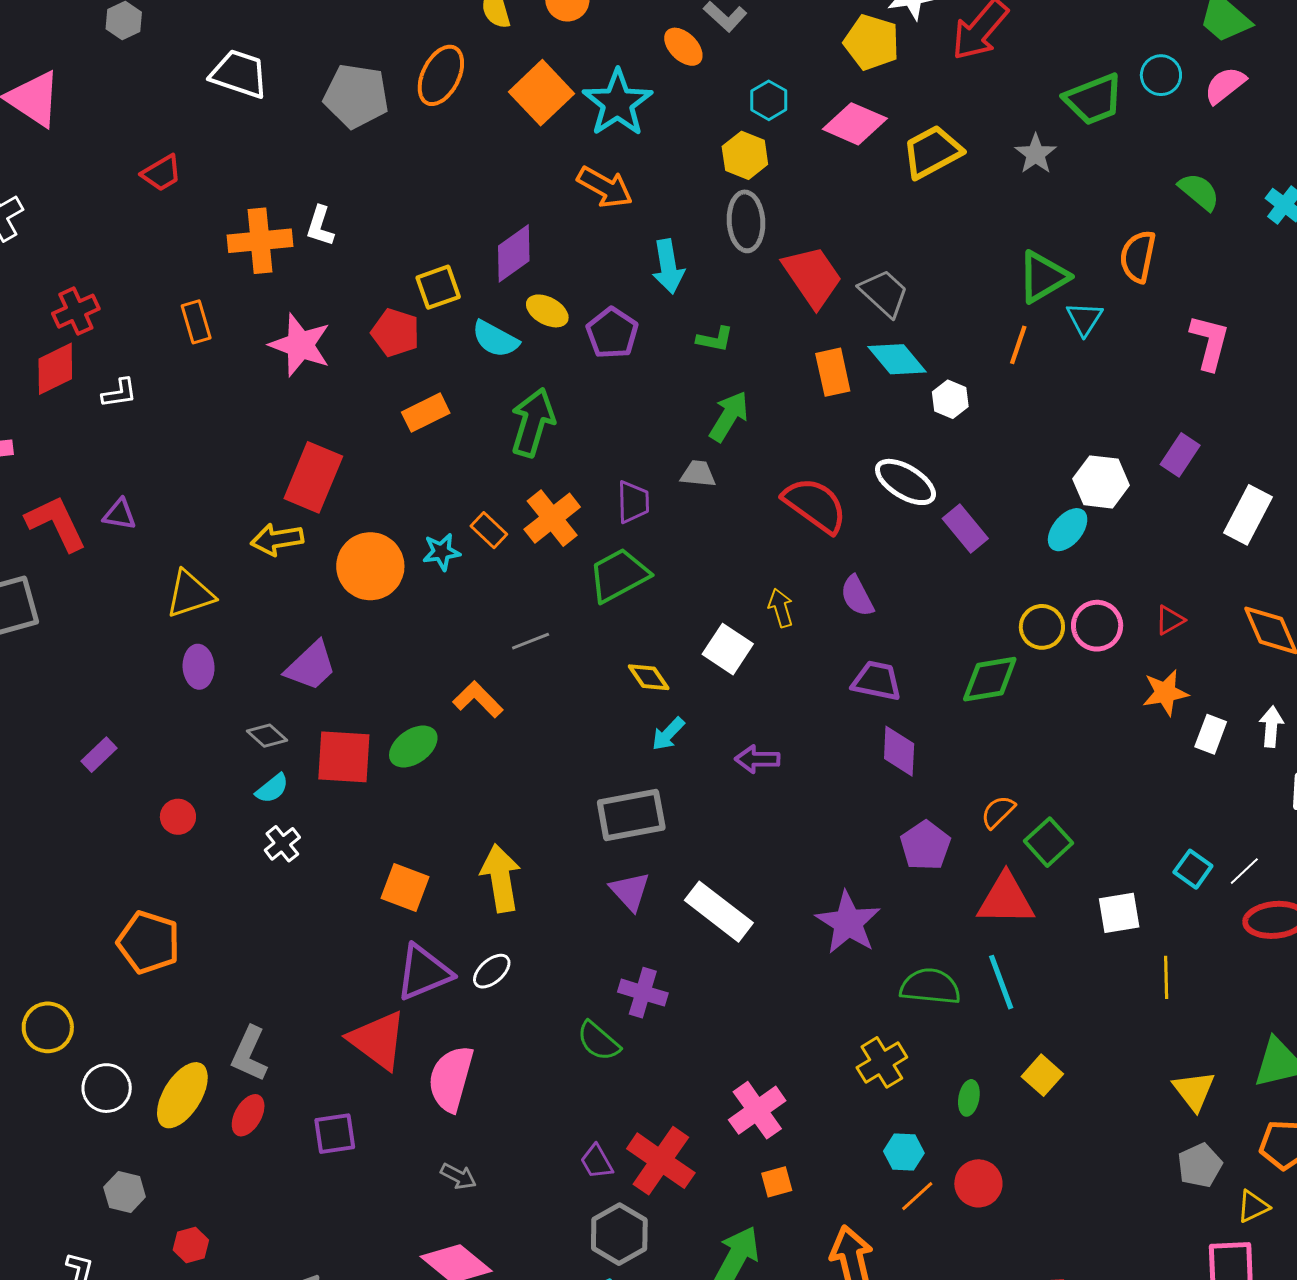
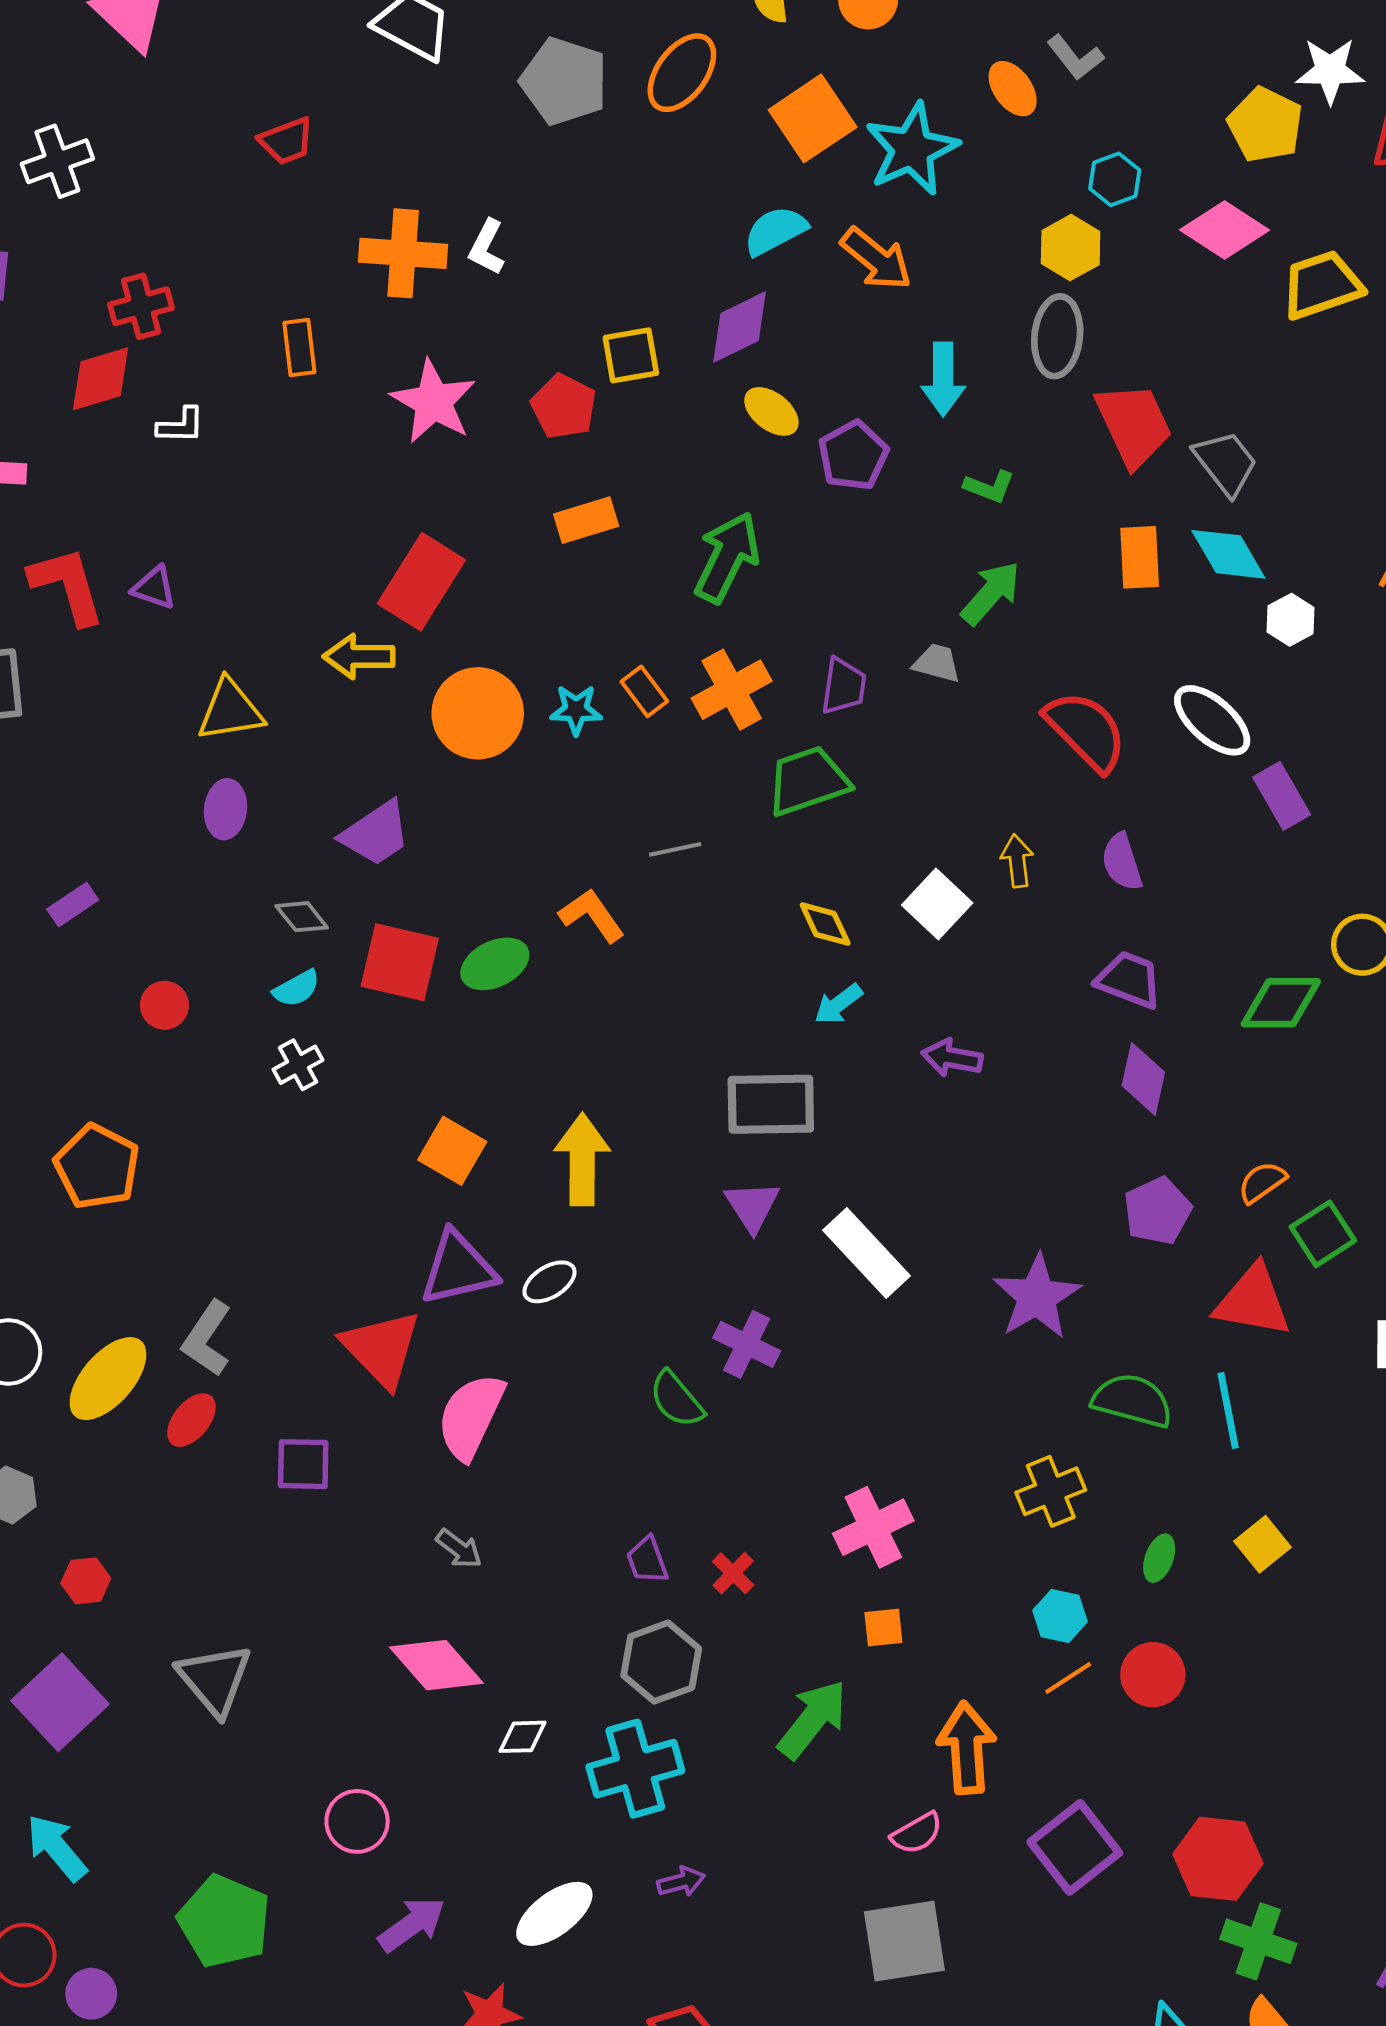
cyan semicircle: (495, 339) -> (775, 231), moved, turned 114
red cross: (661, 1161) -> (733, 1573), size x0.5

